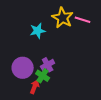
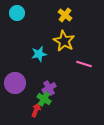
pink line: (83, 20) -> (84, 64), moved
purple circle: (23, 68) -> (15, 83), moved

